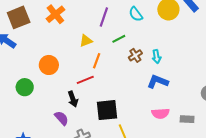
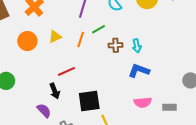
yellow triangle: (86, 41) -> (55, 37), moved
brown cross: (135, 55) -> (116, 45), turned 32
orange line: (97, 61) -> (81, 40), moved
orange circle: (49, 65) -> (27, 41), moved

